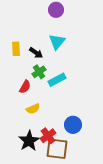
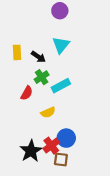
yellow semicircle: (33, 109) -> (48, 112), moved
blue circle: (73, 125) -> (66, 138), moved
brown square: (57, 149) -> (61, 159), size x0.6

